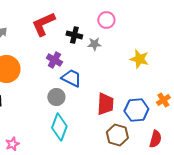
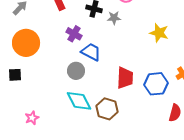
cyan diamond: (59, 127) -> (79, 101), turned -48
brown hexagon: (117, 135) -> (107, 109), moved

